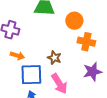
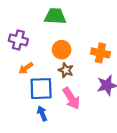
orange circle: (74, 21) -> (62, 50), moved
orange arrow: (17, 56) -> (26, 68), turned 128

